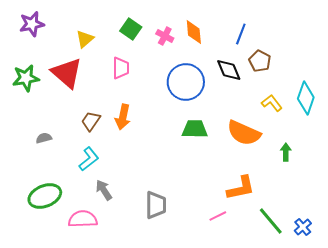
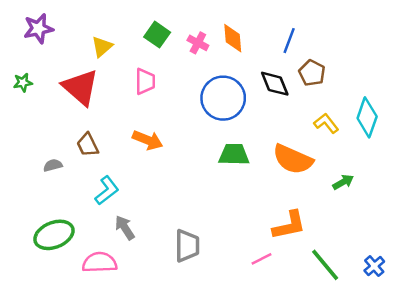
green star: (26, 78) -> (23, 83), moved, size x0.6
orange arrow: (123, 117) -> (148, 140), turned -80
brown trapezoid: (91, 121) -> (88, 145), moved, turned -60
green arrow: (286, 152) -> (343, 182), turned 60
blue cross: (303, 227) -> (374, 266), moved

